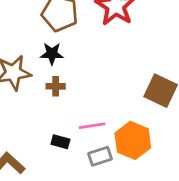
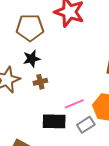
black rectangle: (60, 142) -> (54, 121), size x1.6

